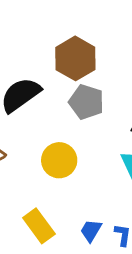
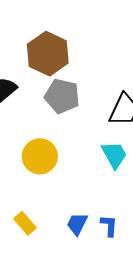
yellow rectangle: (39, 226) -> (25, 223), size x0.7

